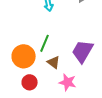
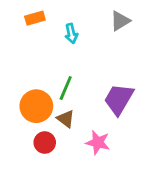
brown triangle: (54, 62) -> (66, 119), moved

